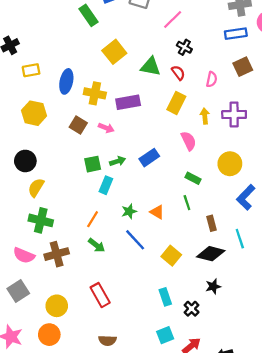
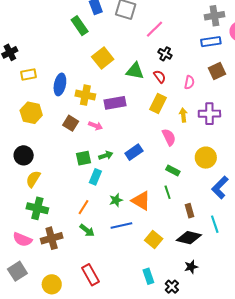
orange triangle: (157, 212) -> (141, 201), size x1.5
blue line: (135, 240) -> (121, 225), turned -60

